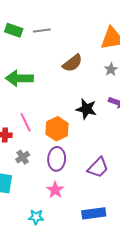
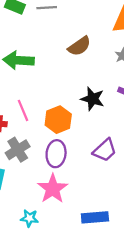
gray cross: (23, 157) -> (18, 150), size x1.5
purple trapezoid: (98, 168) -> (105, 150), moved
pink star: (55, 190) -> (53, 189), size x1.5

